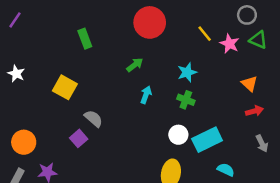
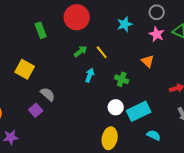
gray circle: (247, 15) -> (157, 12), moved
red circle: (150, 22) -> (77, 17), moved
yellow line: (205, 34) -> (102, 52), moved
cyan star: (187, 72) -> (125, 24), moved
orange triangle: (249, 84) -> (148, 61), moved

